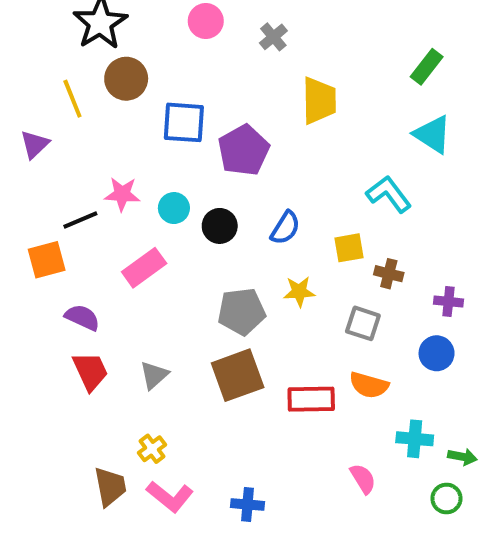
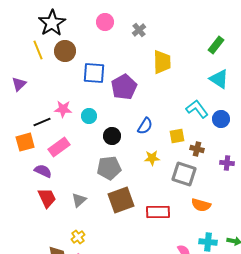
yellow line: (72, 99) -> (38, 50), moved
black circle: (220, 226) -> (112, 136), moved
pink rectangle: (144, 268) -> (59, 147), moved
gray pentagon: (242, 311) -> (109, 168), moved
gray square: (363, 323) -> (184, 174), size x1.4
blue circle: (437, 353) -> (221, 119), moved
orange semicircle: (369, 385) -> (201, 205), moved
cyan cross: (415, 439) -> (208, 242), moved

